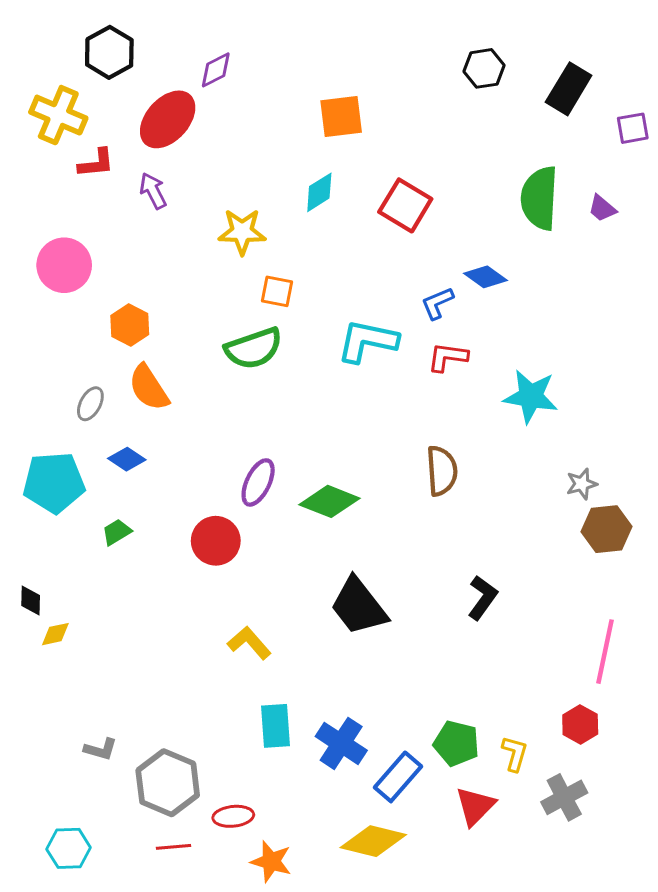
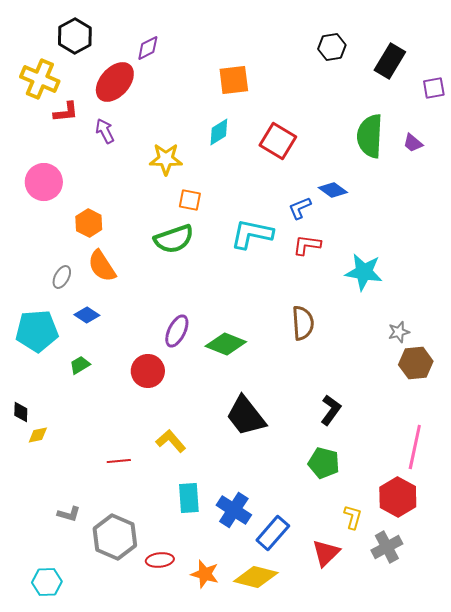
red hexagon: (580, 724) -> (398, 497), size x1.5
green pentagon: (456, 743) -> (324, 463), moved
red line: (173, 847) -> (119, 461), moved
orange star: (271, 862) -> (205, 574), moved

